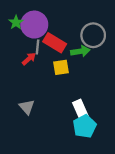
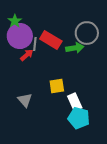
purple circle: (34, 25) -> (20, 36), moved
yellow square: (61, 67) -> (57, 86), moved
cyan pentagon: (85, 126) -> (79, 118), turned -30

